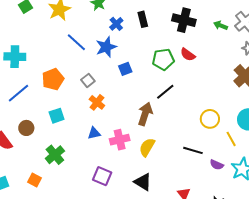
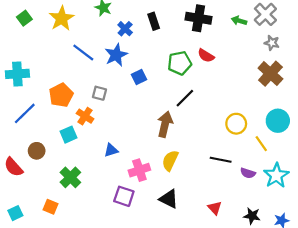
gray square: (88, 80) -> (99, 93), turned -32
orange cross: (97, 102) -> (85, 116), moved
pink cross: (120, 140) -> (139, 170), moved

